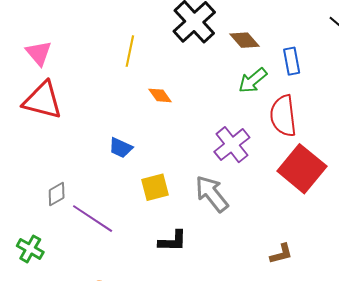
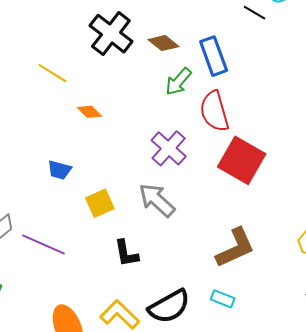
yellow line: (130, 51) -> (52, 73), turned -60
blue rectangle: (292, 61) -> (214, 56), size x1.4
black L-shape: (173, 241) -> (126, 253), turned 88
brown L-shape: (281, 254) -> (235, 248), size x1.8

